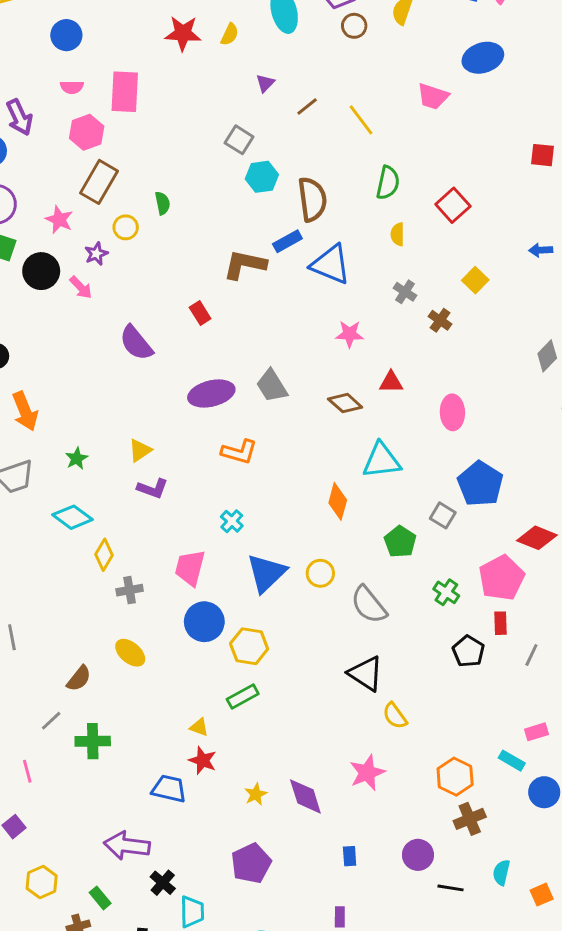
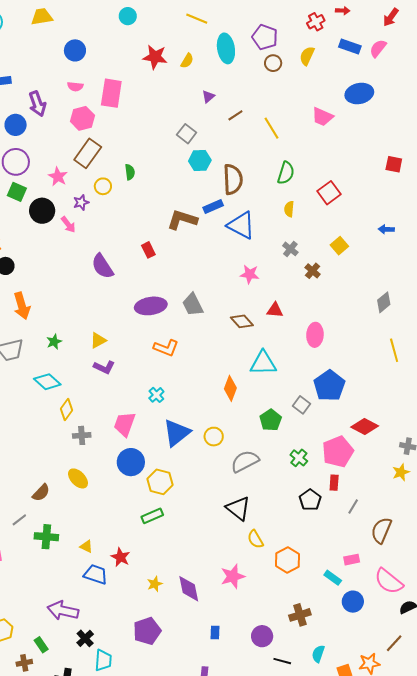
gray semicircle: (369, 605) -> (245, 461), turned 96
yellow triangle: (199, 727) -> (86, 546), moved
orange hexagon: (455, 777) -> (288, 560), moved

